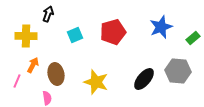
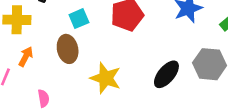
brown ellipse: (56, 74) -> (68, 49), moved

